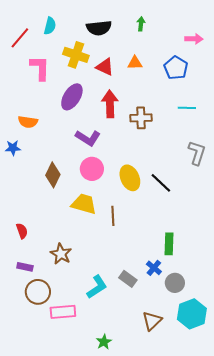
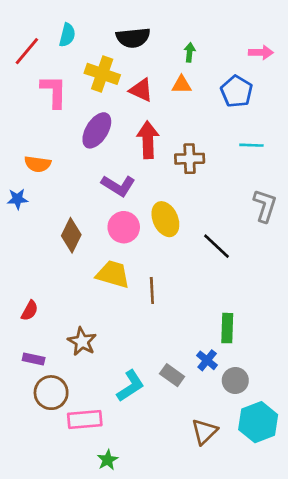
green arrow: (141, 24) -> (190, 52), moved
yellow ellipse: (130, 178) -> (165, 219), moved
red semicircle: (22, 231) -> (30, 311), turned 49
green star: (104, 342) -> (108, 460), moved

